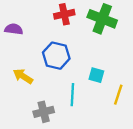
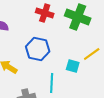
red cross: (64, 14) -> (45, 13), turned 30
yellow line: (118, 95) -> (92, 54), moved, turned 36

